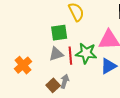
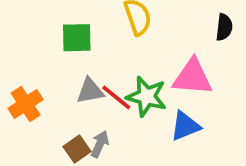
green square: (59, 33) -> (77, 38), moved
red line: (70, 56) -> (116, 97), turned -54

